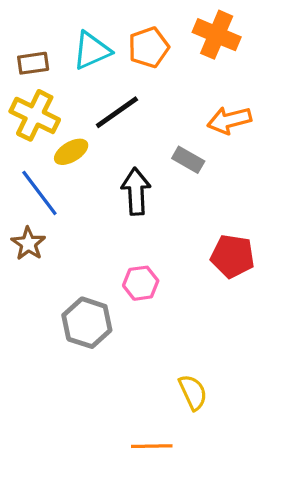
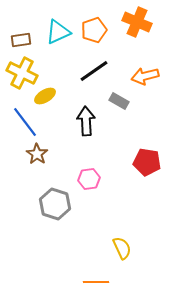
black line: (117, 112) -> (94, 71), moved
brown star: (28, 244) -> (37, 154), moved

